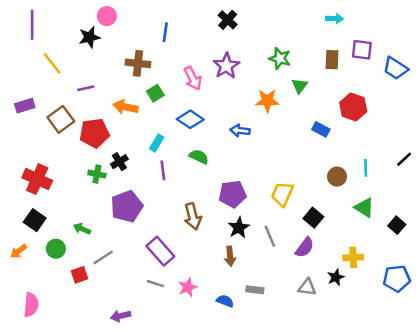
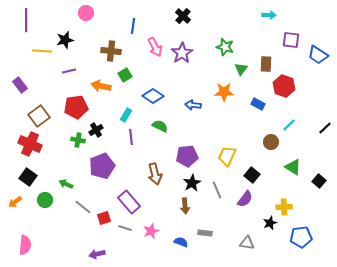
black star: (89, 37) -> (65, 40), moved
brown rectangle: (332, 60) -> (266, 64), moved
yellow line: (52, 63) -> (42, 51), turned -48
pink arrow: (193, 78) -> (155, 47), moved
orange star: (267, 101) -> (224, 92), moved
purple rectangle: (25, 106) -> (20, 85), turned 70
brown square: (61, 119) -> (39, 116), moved
cyan line: (366, 168) -> (289, 125), moved, turned 48
gray line: (103, 257) -> (83, 207), turned 72
red square: (80, 275) -> (104, 218), moved
blue pentagon: (397, 279) -> (301, 237), moved
gray triangle: (307, 287) -> (247, 243), moved

